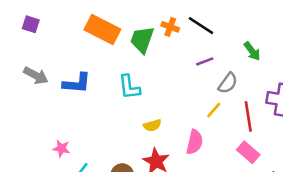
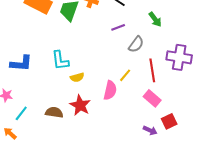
blue L-shape: (77, 83) -> (21, 63), moved
cyan L-shape: (129, 87) -> (60, 60), moved
yellow line: (214, 110) -> (125, 75), moved

